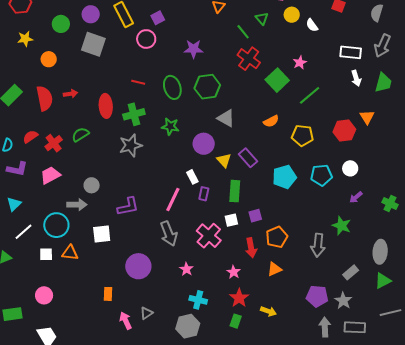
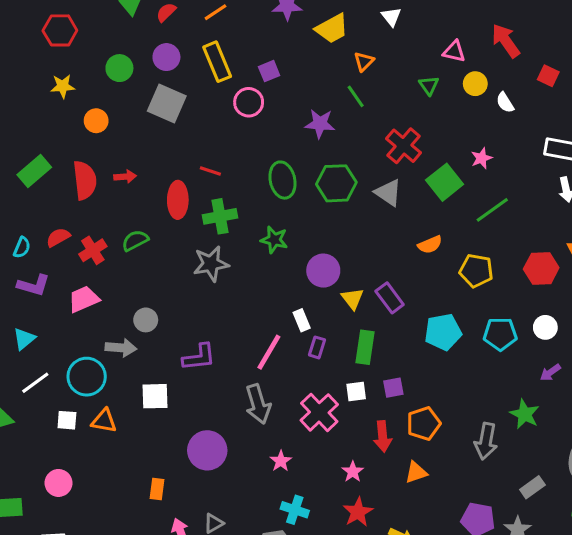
green line: (243, 32) -> (356, 96), moved
red line: (138, 82) -> (210, 171), moved
gray triangle: (226, 118) -> (388, 193), moved

